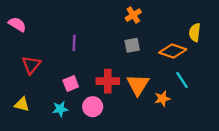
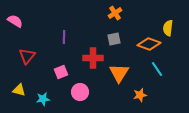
red cross: (108, 81) -> (93, 58), moved
orange star: (162, 99) -> (140, 95), moved
cyan star: (60, 109) -> (43, 99), moved

